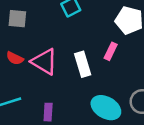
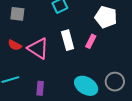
white rectangle: (83, 64) -> (68, 40), moved

